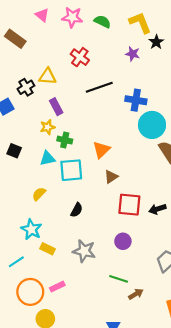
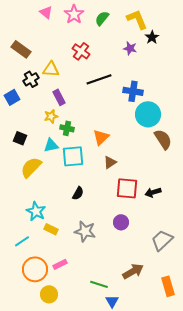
pink star: (72, 17) -> (74, 14), turned 30
green semicircle: (102, 22) -> (102, 18), turned -77
brown rectangle: (15, 39) -> (21, 49), moved
yellow semicircle: (39, 194) -> (31, 167), moved, size x1.6
green line: (119, 279) -> (99, 284), moved
brown arrow: (136, 294) -> (133, 271), size x1.5

